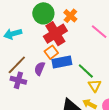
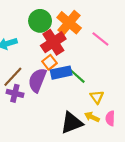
orange cross: (70, 16) -> (69, 23), size x1.6
purple semicircle: (40, 69) -> (37, 80), size x1.6
green line: (86, 71) -> (77, 76), moved

